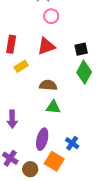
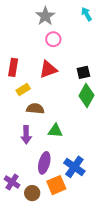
brown semicircle: (48, 85) -> (35, 109), moved
purple arrow: (12, 119) -> (26, 135), moved
blue cross: (72, 143) -> (74, 167), size x1.5
orange square: (54, 161) -> (56, 185), turned 36

